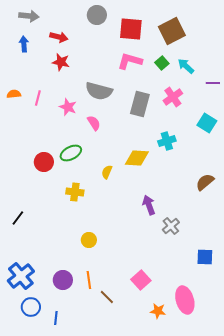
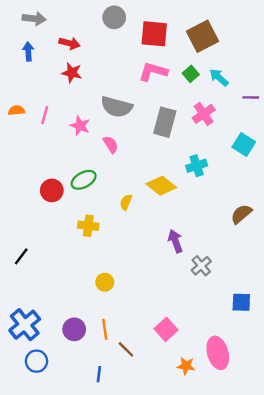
yellow diamond: (137, 158) -> (161, 186), turned 35
blue line: (56, 318) -> (99, 374), moved

